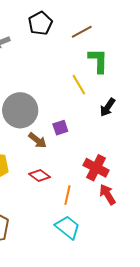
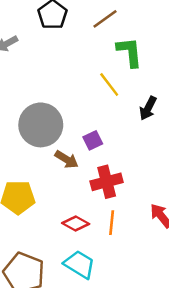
red cross: (96, 168) -> (107, 182), moved, turned -35
red diamond: (39, 176) -> (76, 224), moved
cyan trapezoid: (68, 227) -> (79, 264), moved

